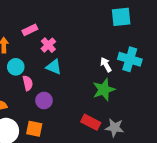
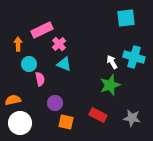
pink rectangle: (30, 30) -> (42, 30), size x1.5
purple circle: (44, 101) -> (55, 103), moved
gray star: (115, 128) -> (132, 118), moved
orange square: (34, 129) -> (66, 122), moved

